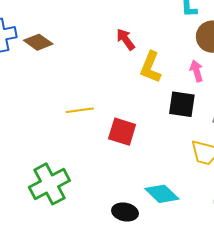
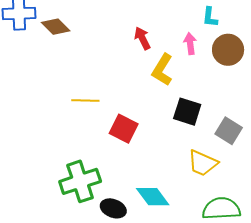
pink arrow: (197, 71) -> (190, 44), moved
green cross: (49, 184) -> (80, 181), moved

